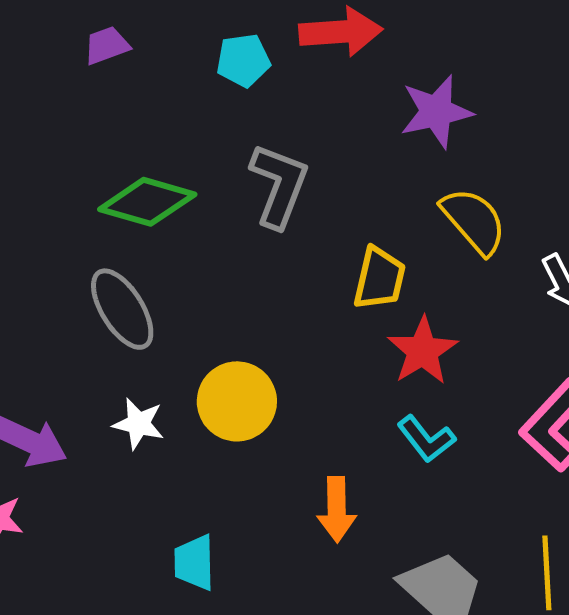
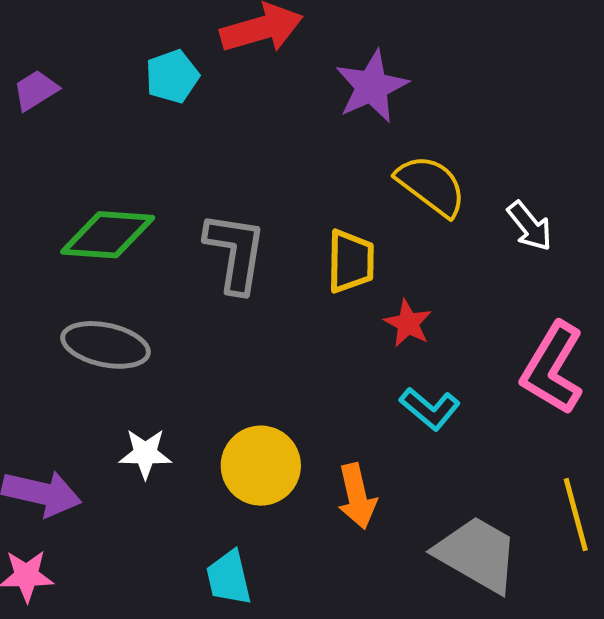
gray L-shape: (279, 185) -> (235, 252), moved
gray ellipse: (122, 309) -> (106, 345), turned -34
red star: (422, 351) -> (408, 323), size x0.7
yellow circle: (237, 401) -> (261, 466), moved

